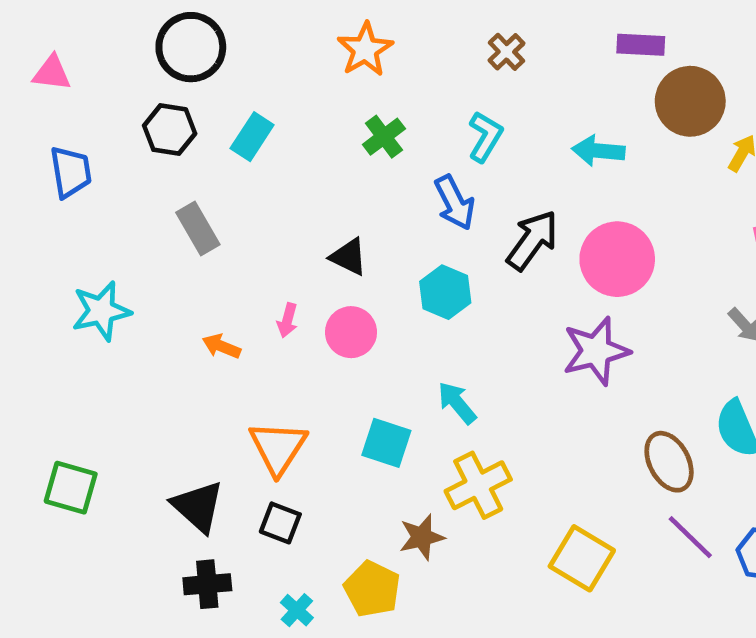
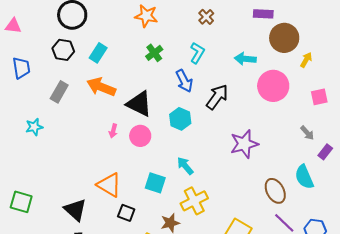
orange star: (365, 49) -> (146, 16), turned -30
gray rectangle: (198, 228) -> (59, 92), moved, turned 60
black triangle: (349, 257) -> (139, 104), size x1.6
pink circle: (617, 259) -> (273, 86), moved
cyan star: (101, 311) -> (34, 127), size x0.7
orange arrow: (221, 346) -> (101, 87), moved, size x1.8
orange triangle: (278, 448) -> (109, 185), turned -32
black square: (280, 523) -> (126, 213), moved

